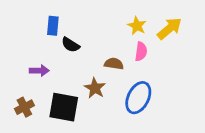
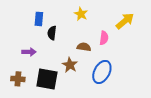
yellow star: (137, 26) -> (81, 14), moved
black semicircle: (71, 45) -> (52, 33), turned 64
brown cross: (24, 107) -> (18, 79), turned 32

